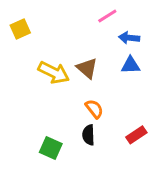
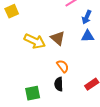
blue arrow: (129, 38) -> (87, 17), turned -72
green square: (51, 148) -> (33, 93), turned -35

